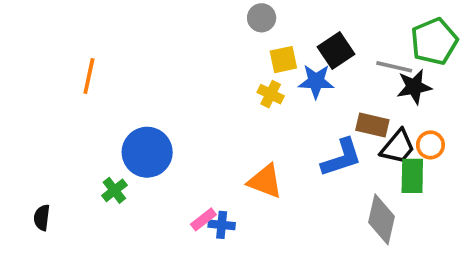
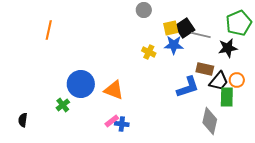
yellow square: (283, 60) -> (171, 28), moved
gray line: (394, 67) -> (201, 35), moved
orange line: (89, 76) -> (49, 30), moved
orange triangle: (265, 181) -> (114, 90), moved

